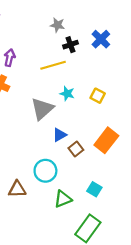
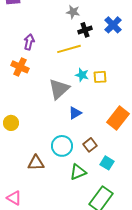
yellow square: (98, 96) -> (100, 77), moved, turned -32
brown square: (76, 149) -> (90, 145), moved

